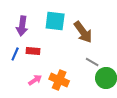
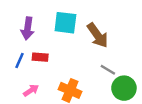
pink arrow: (35, 80) -> (31, 90), moved

